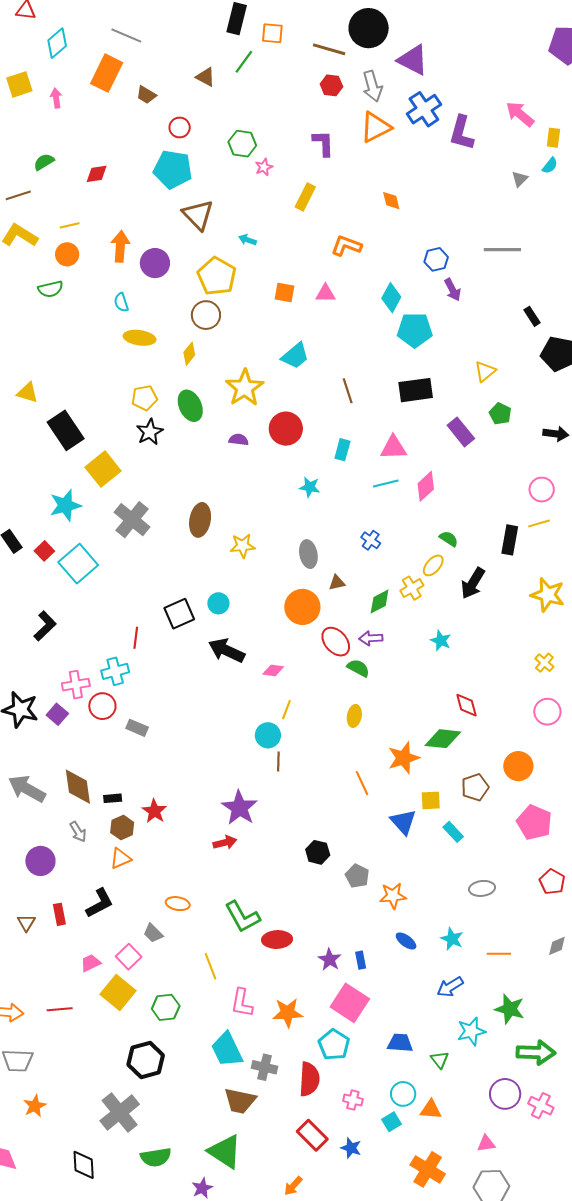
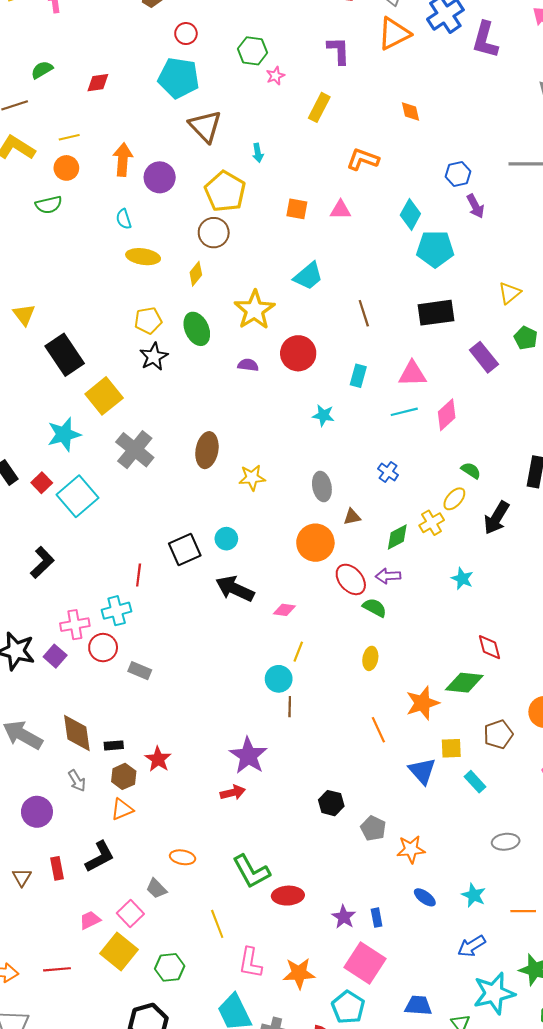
cyan arrow: (247, 240) -> (258, 153), turned -120
yellow triangle: (27, 393) -> (24, 315), turned 35
cyan star: (471, 1031) -> (494, 993), size x1.4

